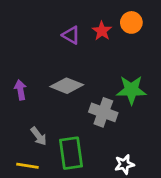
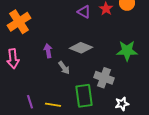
gray cross: (103, 112) -> (104, 78), moved
gray arrow: (39, 136) -> (64, 68), moved

